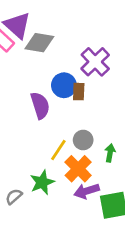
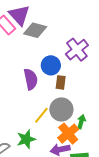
brown rectangle: (79, 92) -> (61, 82), moved
gray circle: (83, 140) -> (61, 109), size x1.5
orange cross: (78, 169) -> (68, 134), moved

